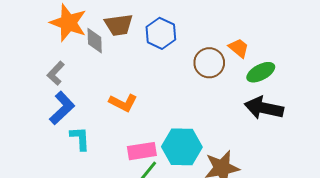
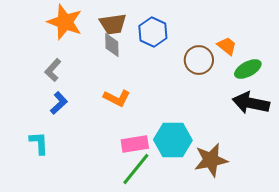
gray diamond: (95, 41) -> (112, 45), moved
blue L-shape: (62, 108) -> (59, 103), size x0.7
cyan L-shape: (80, 138) -> (39, 143), moved

